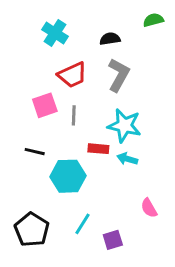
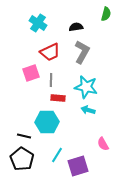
green semicircle: (153, 20) -> (106, 14), turned 120
red rectangle: (98, 149) -> (58, 98), moved
black line: (35, 152) -> (24, 136), moved
purple square: (113, 240) -> (78, 166), size x1.5

